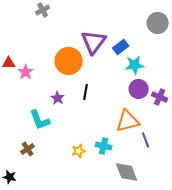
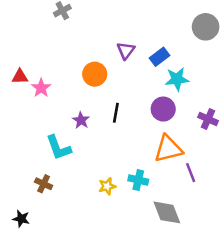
purple triangle: (94, 42) -> (126, 50), size x0.6
orange circle: (69, 61) -> (95, 74), size x0.7
purple circle: (139, 89) -> (163, 109), moved
brown cross: (28, 149) -> (44, 184), turned -32

